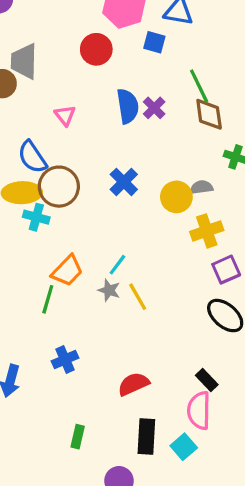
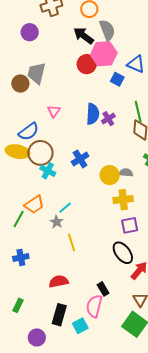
red circle: (96, 49) -> (87, 64), moved
blue semicircle: (32, 157) -> (29, 132), turned -105
cyan cross: (36, 217) -> (48, 171), moved
yellow line: (138, 297) -> (72, 243), moved

